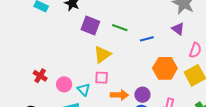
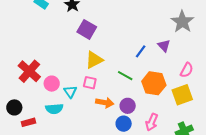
green line: (120, 28) -> (125, 76), moved
purple triangle: (178, 29) -> (164, 46), moved
blue line: (147, 39) -> (141, 51), turned -48
red cross: (40, 76) -> (29, 71), size x1.6

